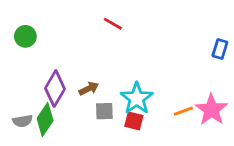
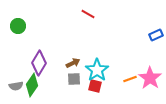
red line: (113, 24) -> (88, 14), moved
blue rectangle: (220, 49) -> (156, 35), turned 48
brown arrow: (89, 89) -> (73, 63), moved

